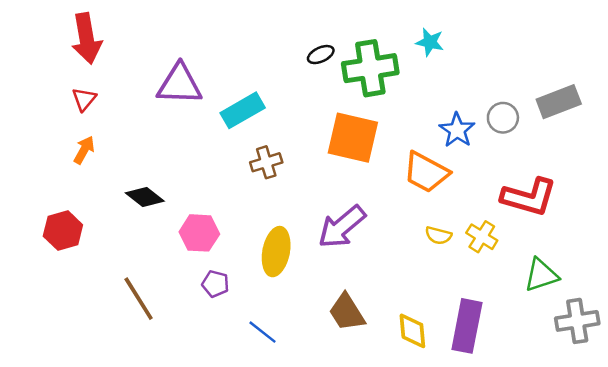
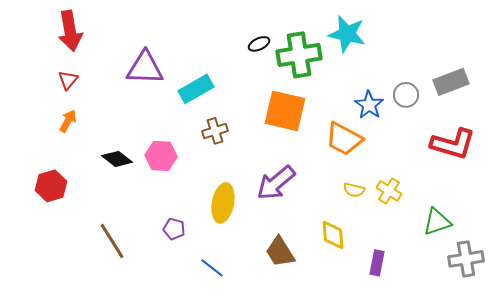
cyan star: (430, 42) -> (347, 34), size x1.6
red L-shape: (529, 197) -> (453, 144), moved
pink hexagon: (199, 233) -> (161, 156), moved
purple rectangle: (467, 326) -> (377, 263), size x0.6
yellow diamond: (412, 331) -> (333, 235), moved

